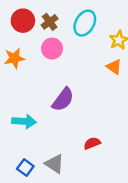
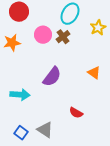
brown cross: (50, 22) -> (63, 37), moved
orange triangle: (114, 67) -> (94, 73), moved
red semicircle: (92, 143) -> (76, 113), turned -128

